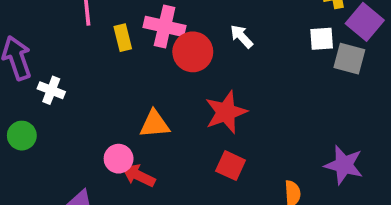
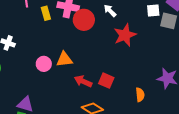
red star: (226, 112) -> (125, 35), moved
pink circle: (119, 159) -> (44, 64), moved
red arrow: (139, 175) -> (83, 81), moved

